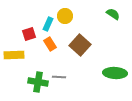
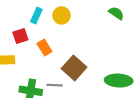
cyan rectangle: (48, 24) -> (36, 15), moved
brown square: (80, 45) -> (74, 68), moved

